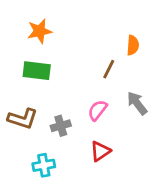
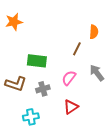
orange star: (40, 31) -> (14, 22), moved
green rectangle: (37, 71) -> (37, 61), moved

